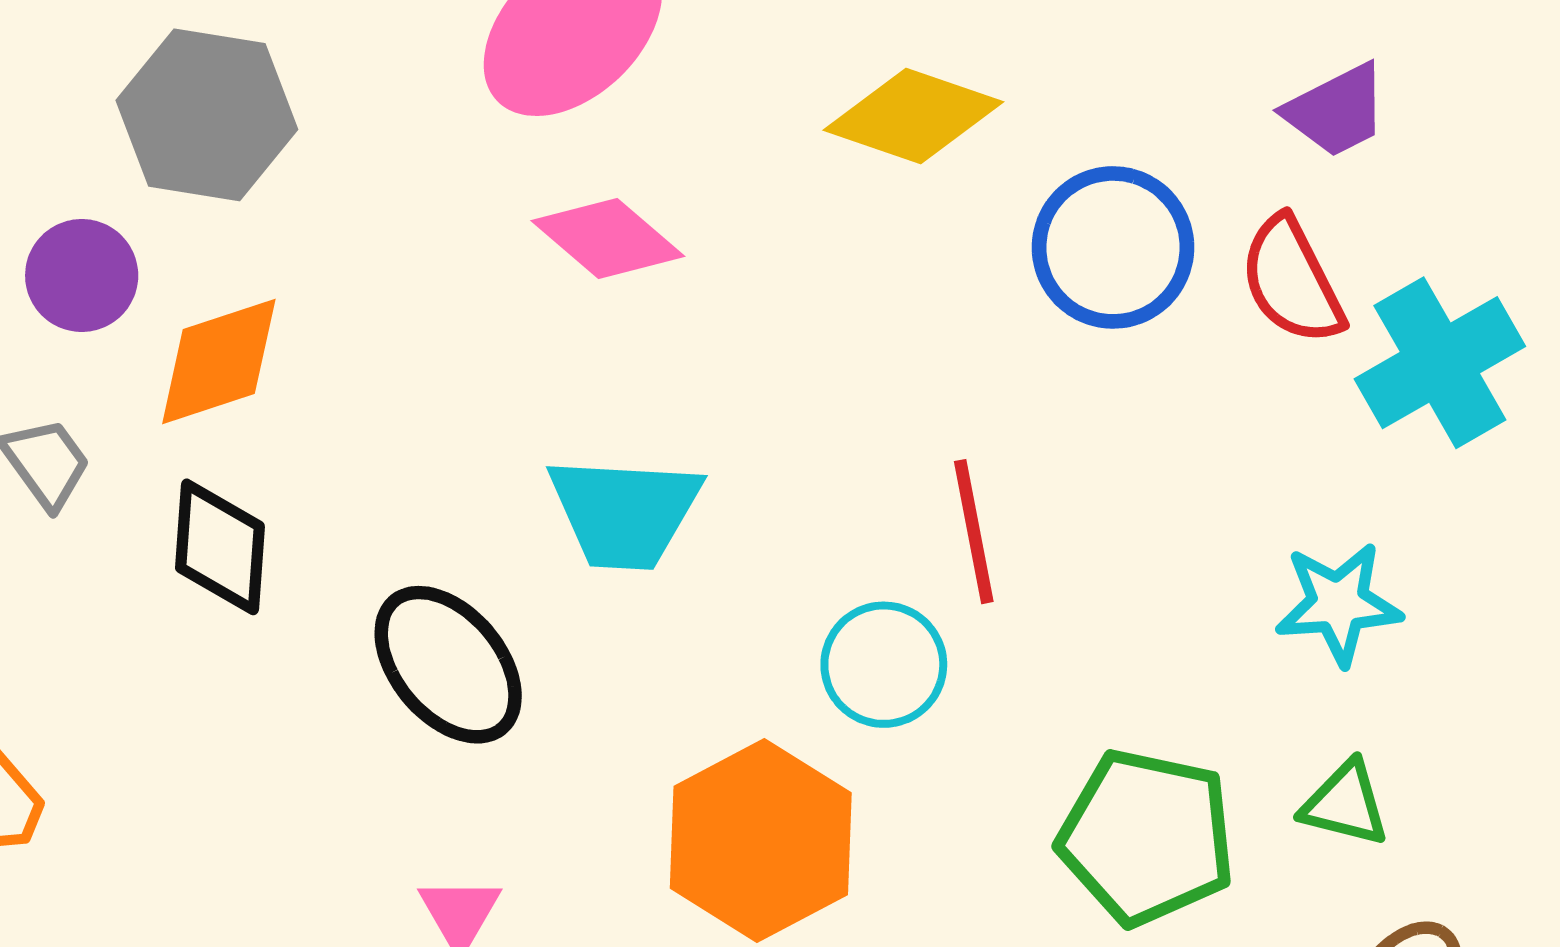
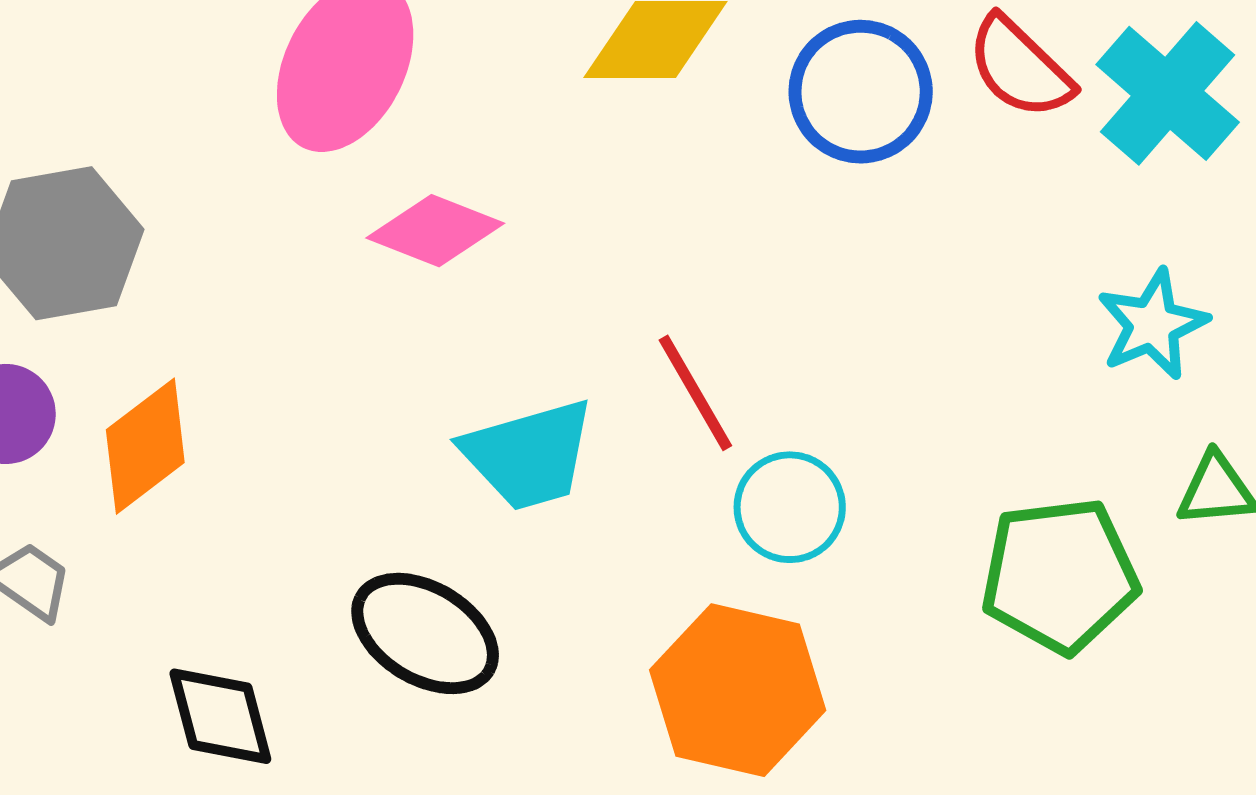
red line: (974, 532) -> (695, 393), moved
black diamond: (220, 547) -> (220, 716), moved

